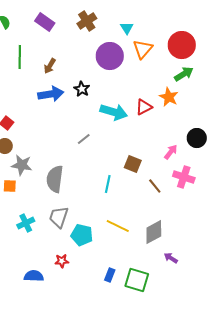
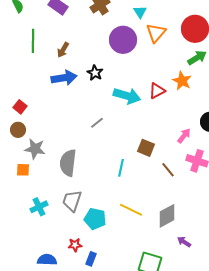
blue rectangle: (110, 275) -> (91, 259), moved

